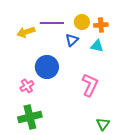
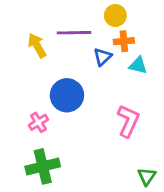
yellow circle: (82, 22) -> (115, 16), moved
orange cross: (101, 25) -> (124, 41), moved
yellow arrow: (26, 32) -> (37, 45), turned 78

